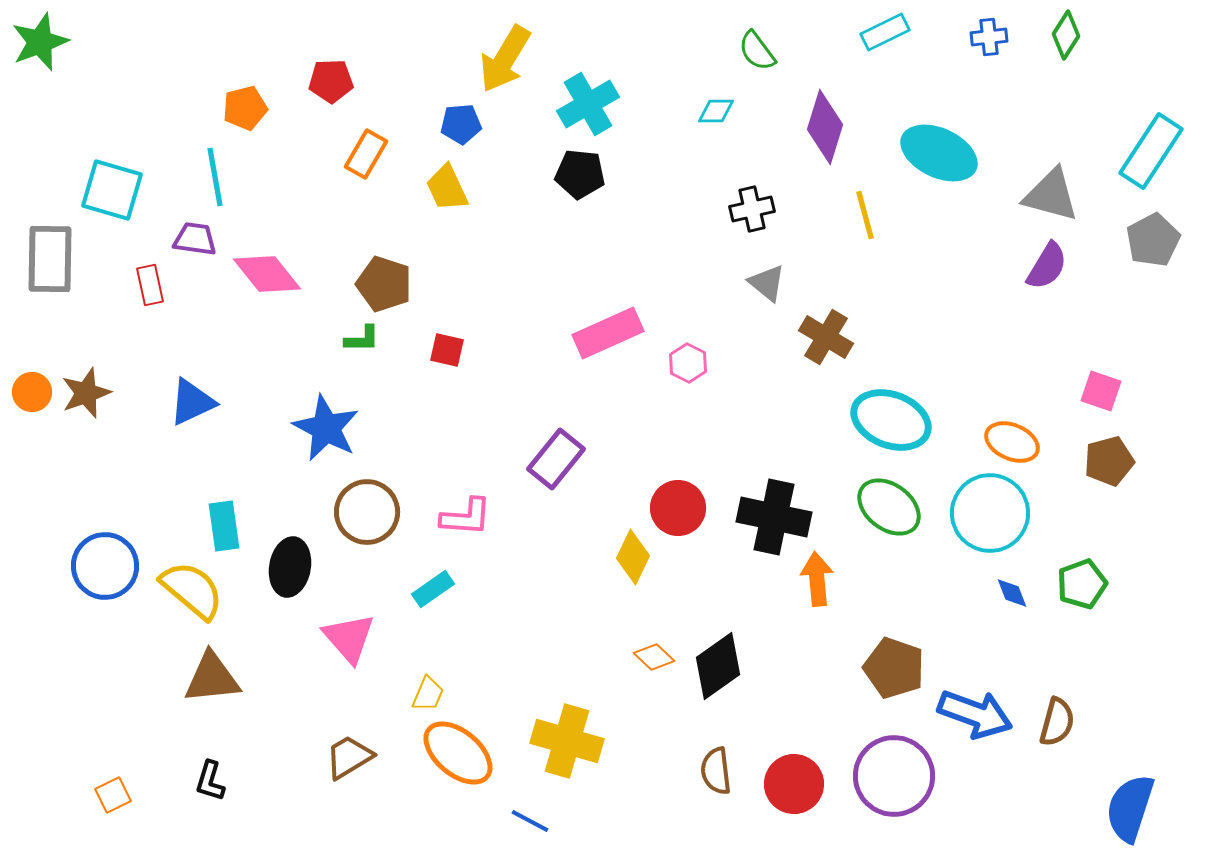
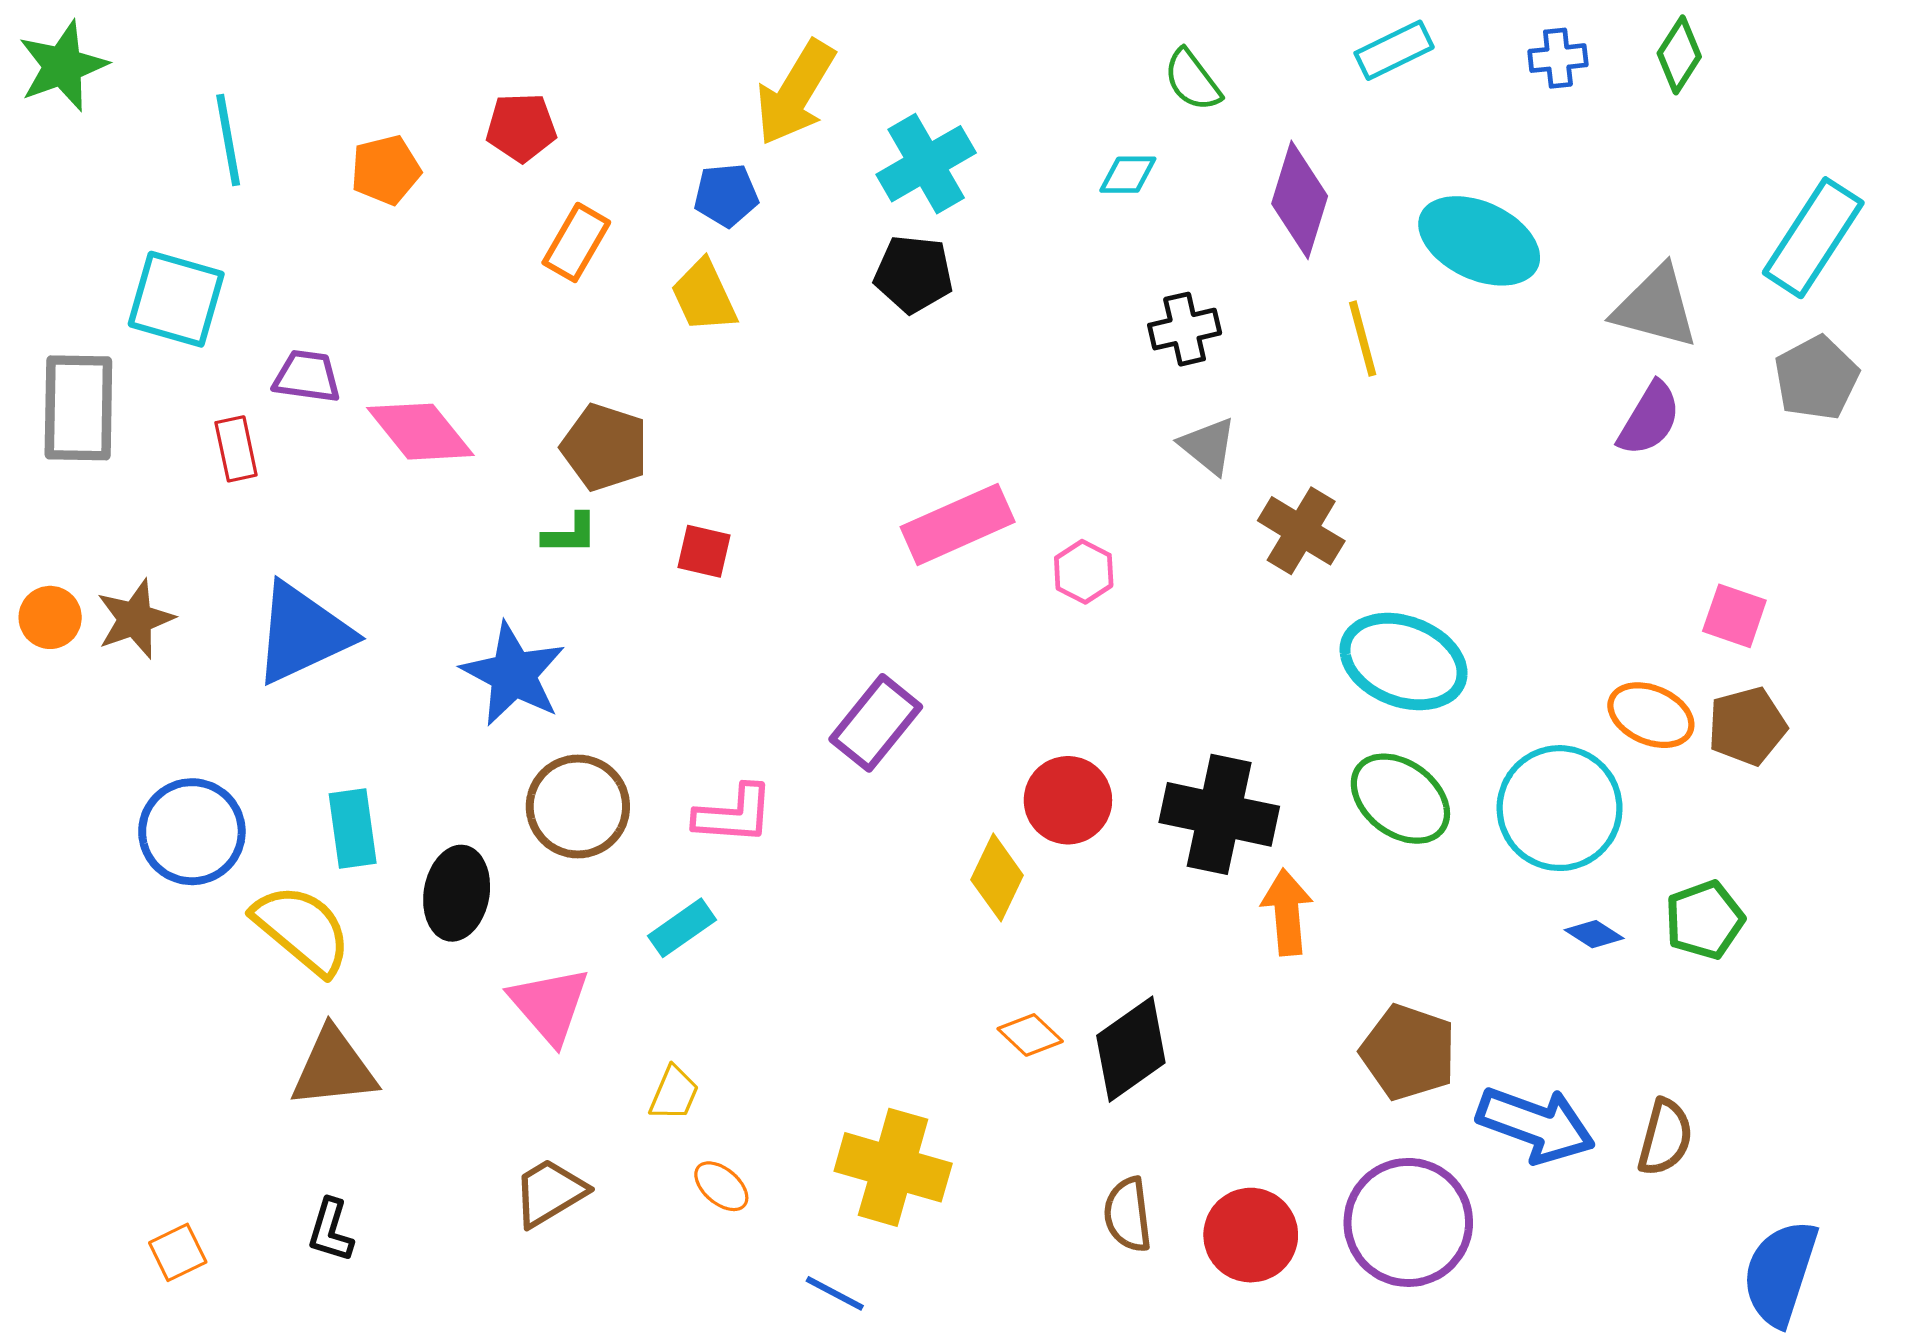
cyan line: (215, 177) -> (228, 140), moved
blue triangle: (192, 402) -> (302, 633), size x1.4
orange ellipse: (1012, 442) -> (1651, 715), moved
blue circle: (105, 566) -> (192, 832), moved
blue diamond: (1012, 593) -> (1594, 934), turned -36
orange ellipse: (458, 753) -> (721, 1186), size x0.5

